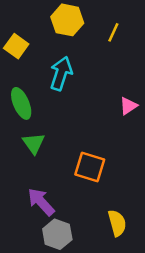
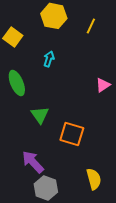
cyan arrow: (61, 74) -> (49, 59), size x0.6
green triangle: (34, 143) -> (40, 115), moved

